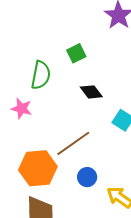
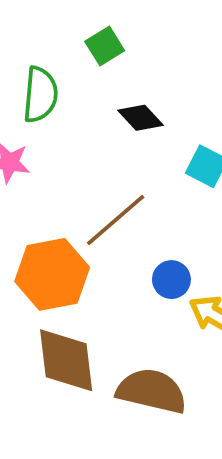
blue circle: (87, 177) -> (171, 280), moved

